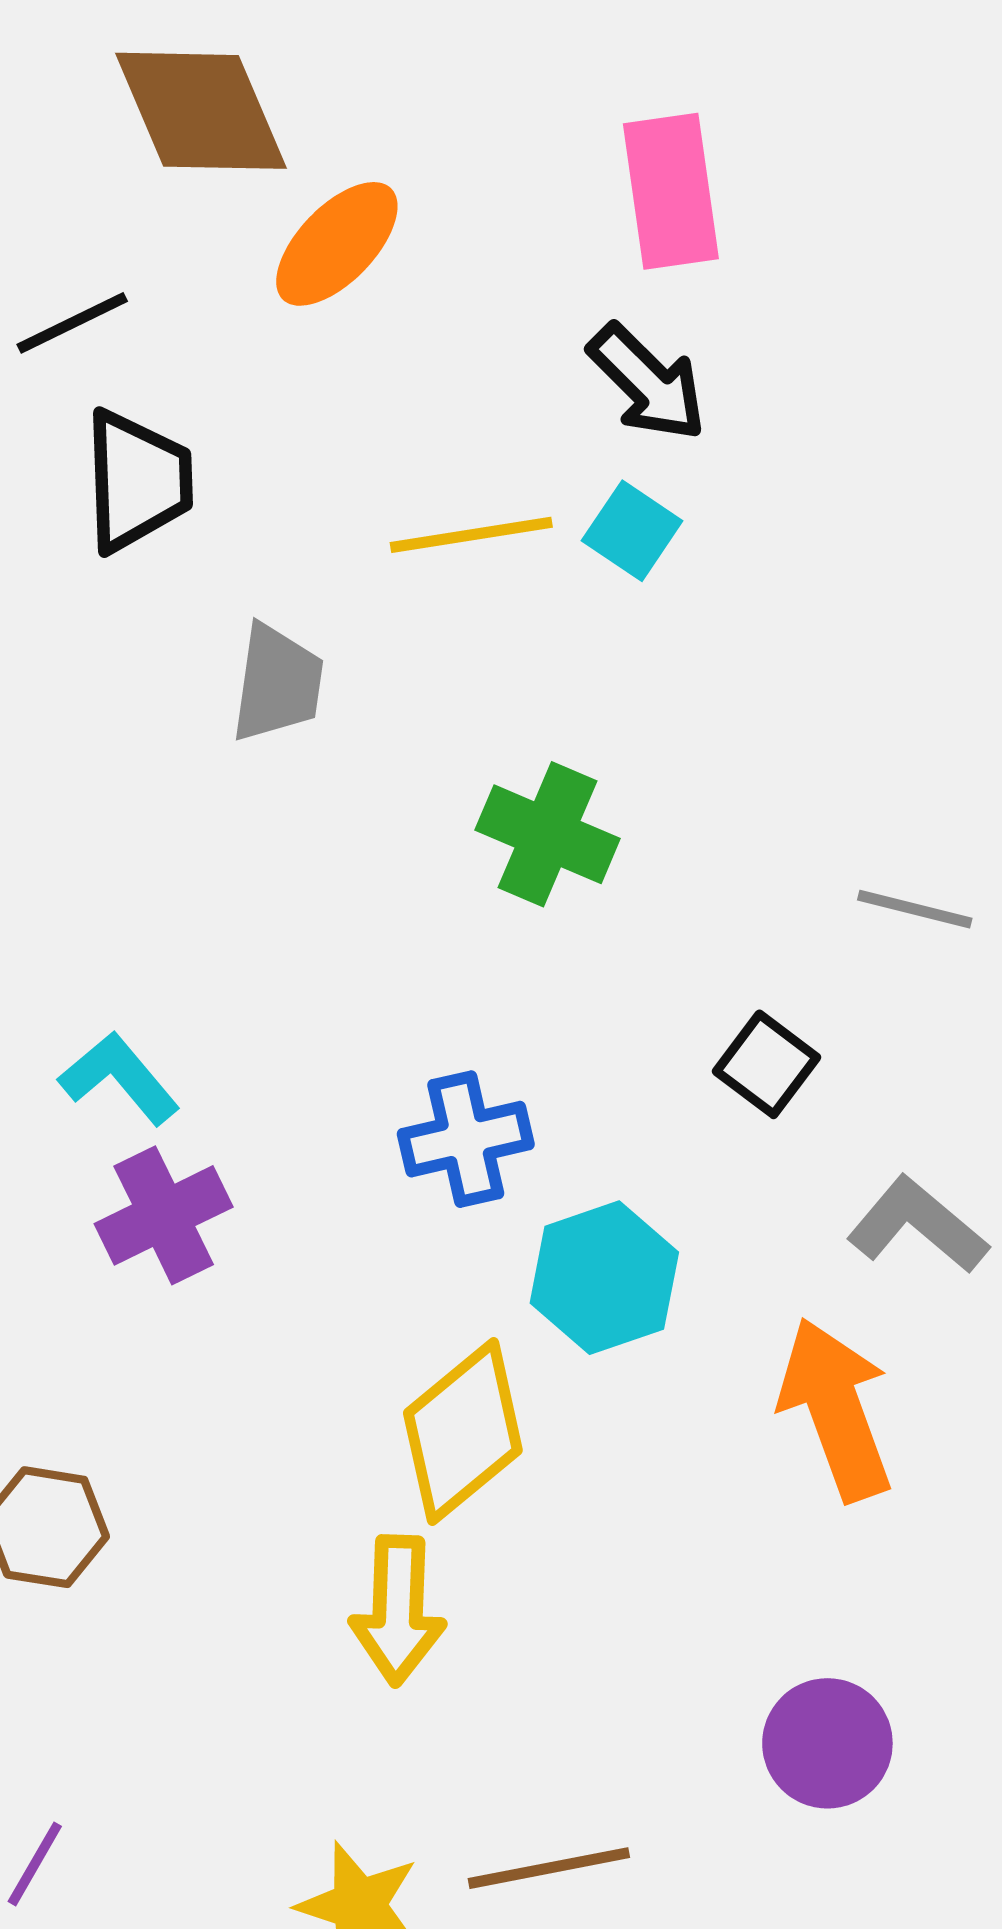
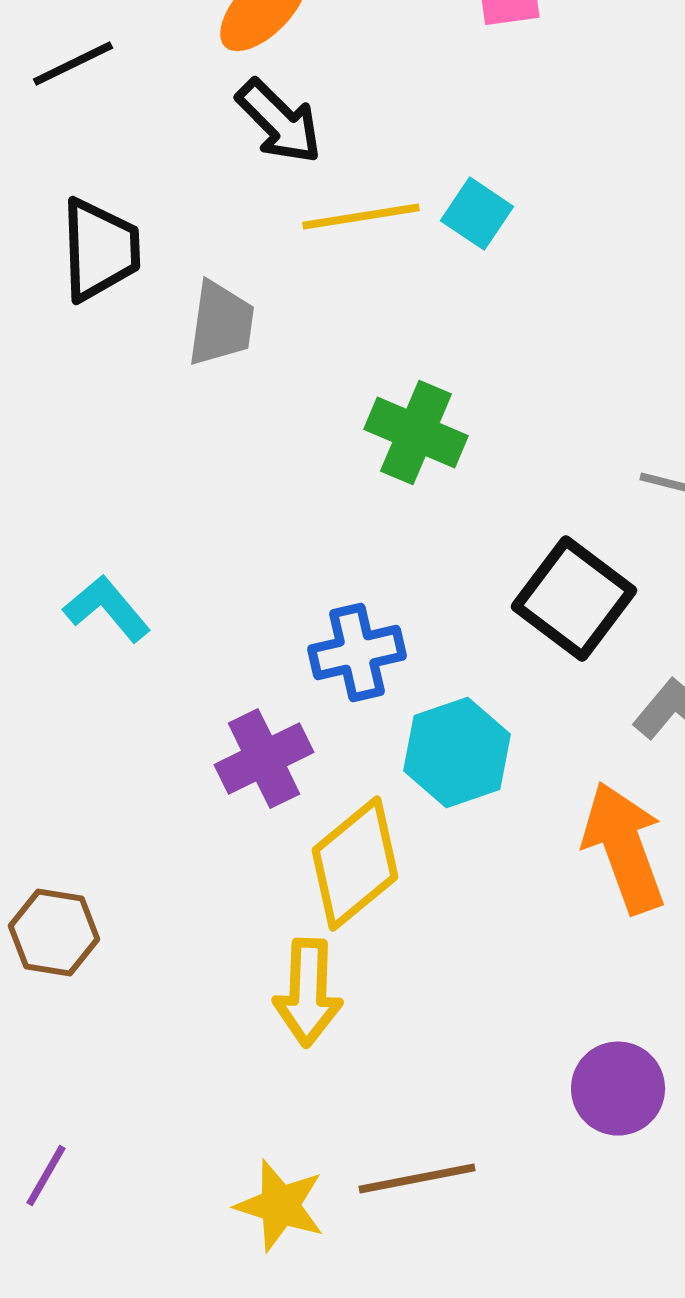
black arrow: (647, 382) -> (279, 122), moved
black trapezoid: (137, 481) -> (100, 250), moved
black square: (766, 1064) -> (574, 599), size x1.6
purple cross: (164, 1215) -> (264, 759), moved

